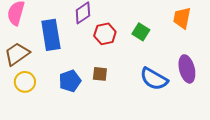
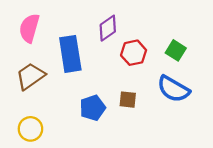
blue semicircle: (154, 79) -> (173, 89), moved
yellow circle: (25, 82) -> (30, 129), moved

